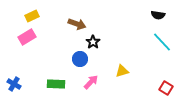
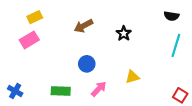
brown arrow: (77, 24) -> (84, 26), turned 132
black star: (93, 42) -> (124, 33), moved
cyan line: (162, 42) -> (176, 45), turned 60

